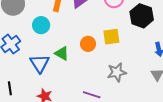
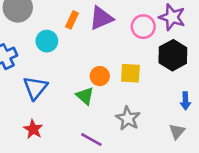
green triangle: (62, 53) -> (85, 96), moved
gray star: (117, 72) -> (128, 118), turned 30

